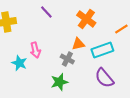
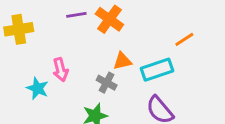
purple line: (46, 12) -> (76, 15), turned -56
orange cross: (86, 19) -> (109, 19), moved

